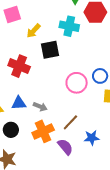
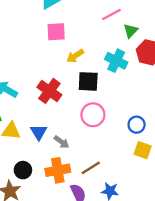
pink circle: (77, 83) -> (93, 115), moved
blue triangle: (19, 103) -> (39, 132), turned 49
black circle: (11, 130) -> (23, 170), moved

